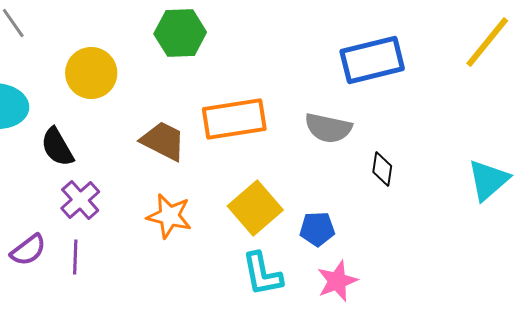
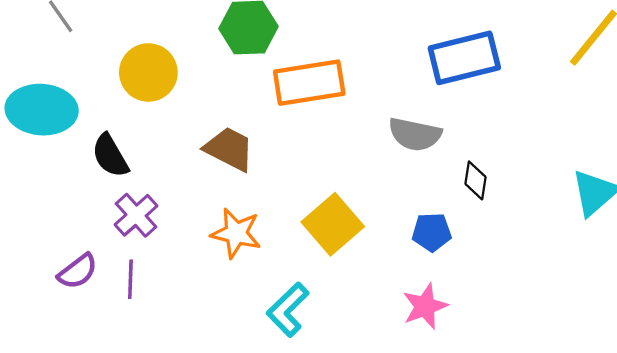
orange rectangle: (234, 119) -> (309, 83), moved
blue pentagon: (317, 229) -> (432, 232), moved
cyan L-shape: (262, 274) -> (288, 310), moved, turned 57

